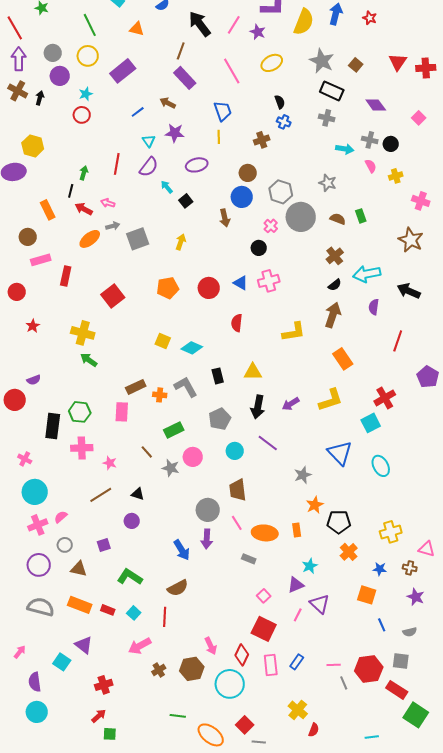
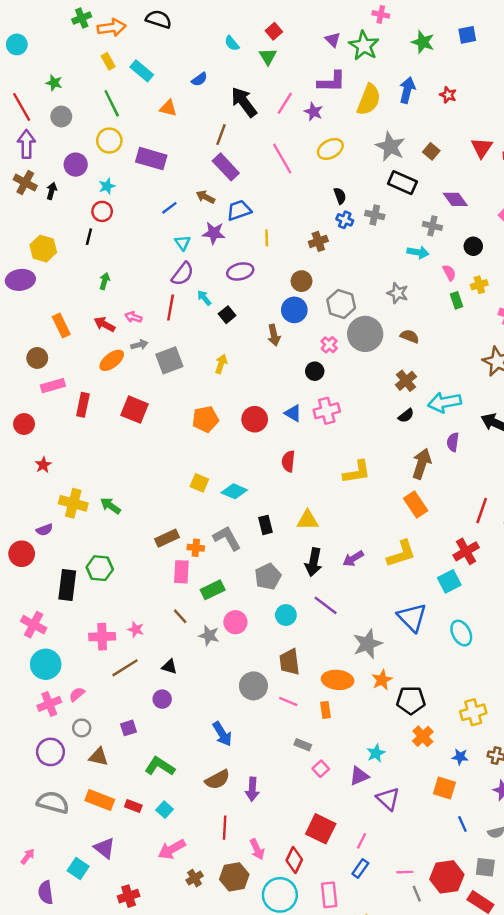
gray circle: (53, 53) -> (61, 117), moved
purple rectangle: (123, 71) -> (151, 159), turned 55
blue trapezoid: (223, 111) -> (239, 210), moved, turned -90
gray cross: (327, 118) -> (375, 215), moved
gray cross: (370, 140) -> (432, 226), moved
red line: (117, 164) -> (171, 308), moved
black line: (71, 191) -> (89, 237), moved
green rectangle: (361, 216) -> (456, 300), moved
red square: (113, 296) -> (135, 410), moved, turned -30
brown arrow: (333, 315) -> (422, 464), moved
yellow cross: (83, 333) -> (73, 503), moved
red line: (398, 341) -> (482, 511), moved
pink rectangle: (122, 412) -> (181, 572), moved
pink cross: (82, 448) -> (102, 637), moved
pink cross: (25, 459) -> (34, 625), size x1.5
gray star: (303, 475) -> (368, 644), size x1.4
pink line: (237, 523) -> (288, 701), turned -35
orange rectangle: (297, 530) -> (326, 710), moved
orange ellipse: (265, 533) -> (338, 680), moved
purple arrow: (207, 539) -> (252, 789), moved
pink square: (264, 596) -> (321, 769), moved
pink line: (298, 615) -> (362, 841), moved
red line: (165, 617) -> (225, 828), moved
pink rectangle: (271, 665) -> (329, 895), moved

